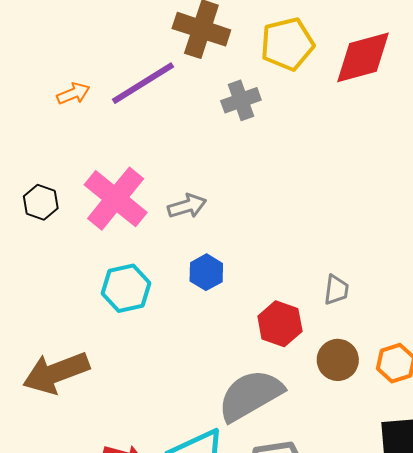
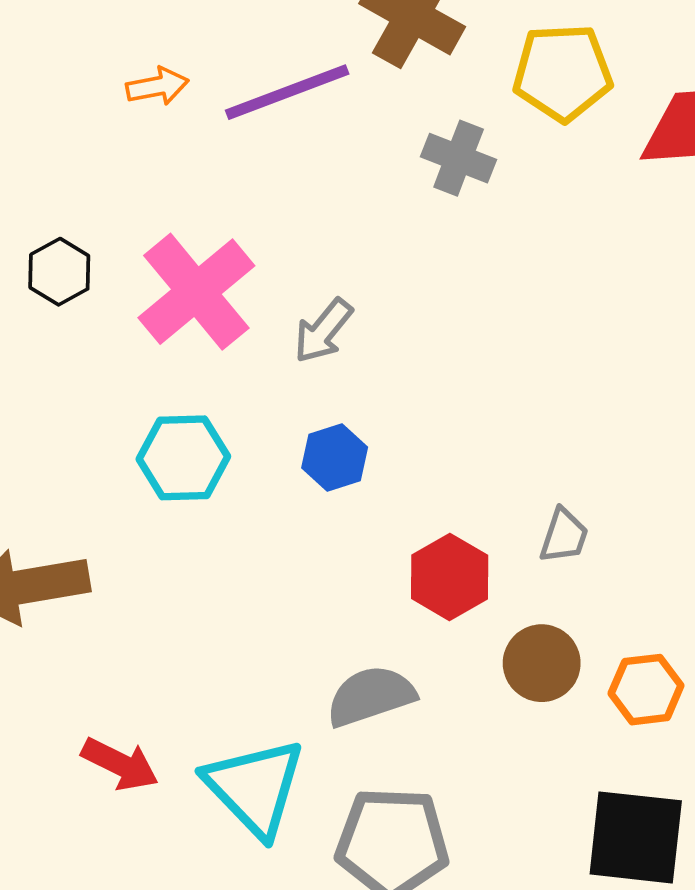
gray cross: (241, 100) -> (459, 158), turned 30
gray arrow: (187, 206) -> (323, 331), turned 135
gray semicircle: (250, 395) -> (371, 696), size x0.7

